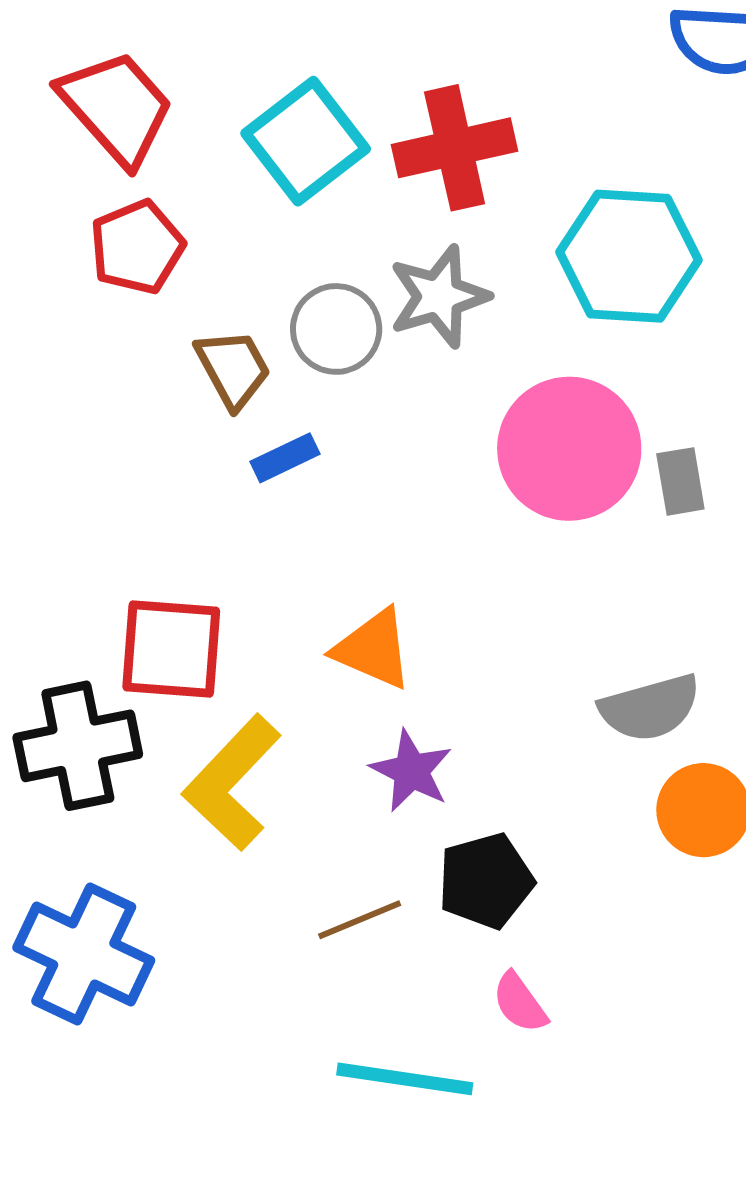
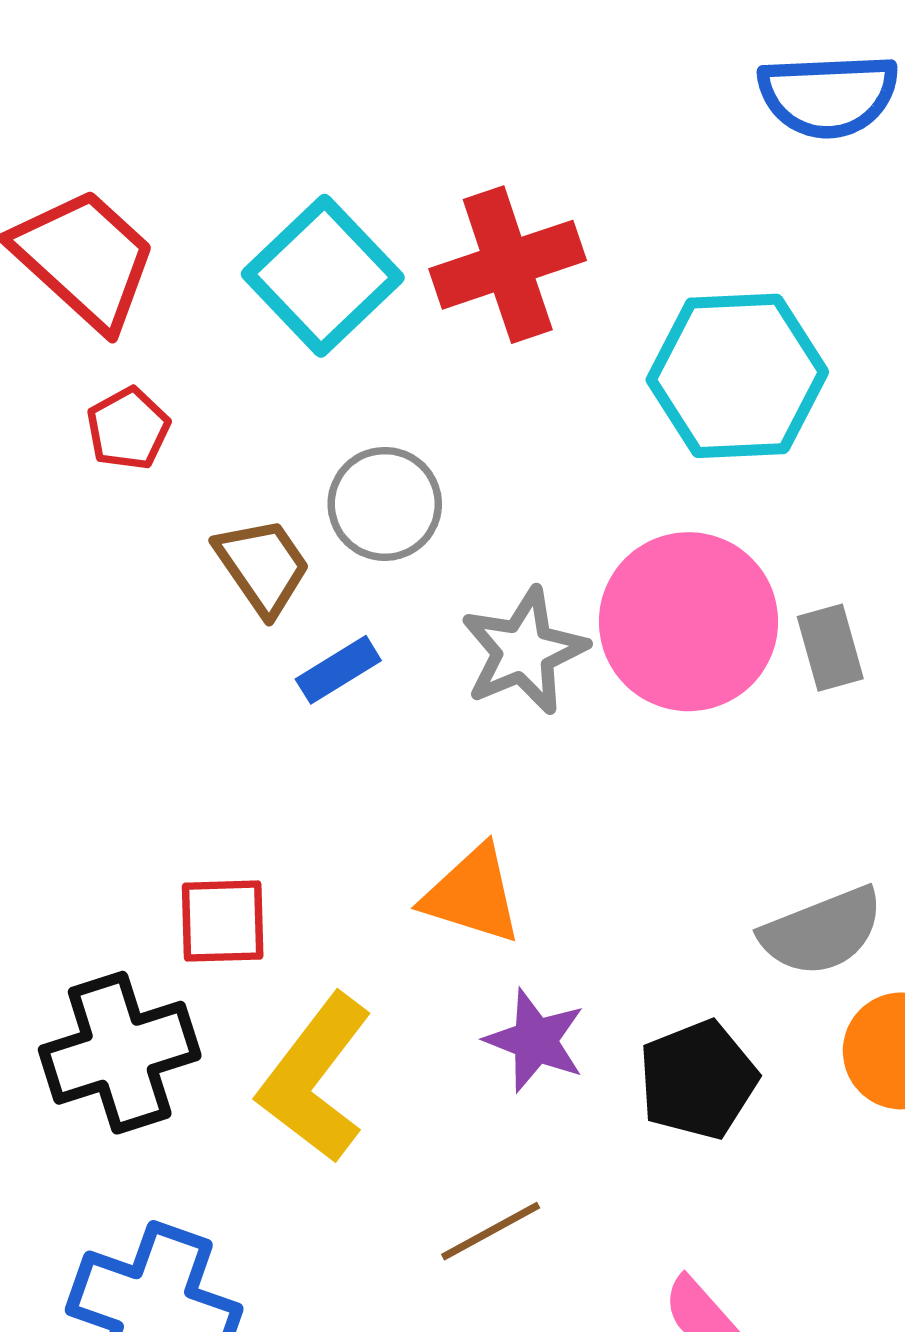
red pentagon: (137, 247) -> (128, 429), size x0.7
gray star: (439, 296) -> (524, 651), moved
red square: (171, 649) -> (223, 921), size x0.7
black pentagon: (486, 881) -> (698, 1080), moved

